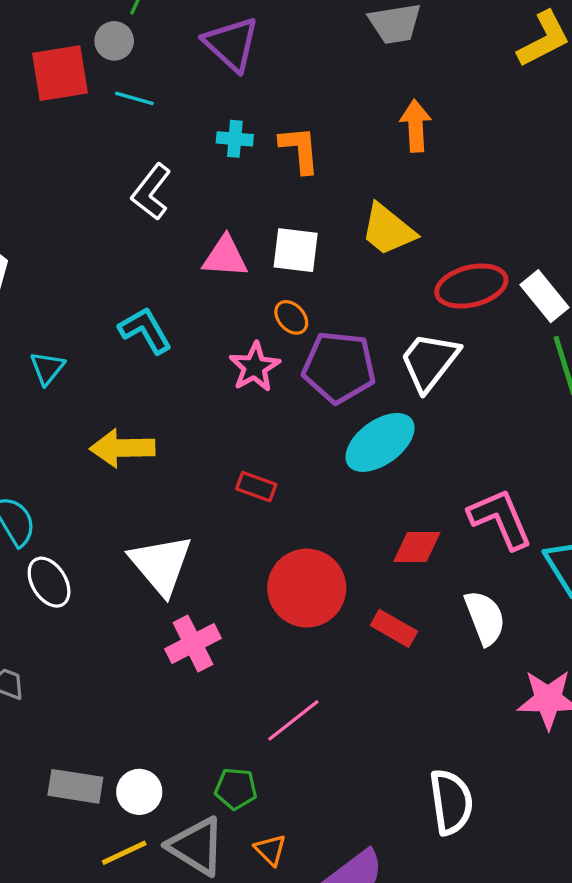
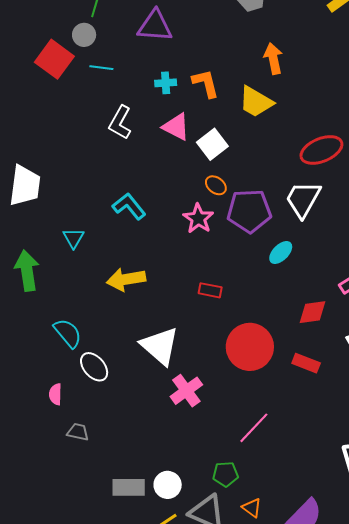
purple triangle: (231, 44) -> (155, 26), turned -30
red square: (60, 73) -> (54, 59), turned -36
yellow trapezoid: (388, 230) -> (256, 102), moved
white square: (296, 250) -> (212, 144), turned -36
pink triangle: (225, 257) -> (176, 127), moved, turned 32
cyan ellipse: (380, 442) -> (281, 252), size x0.6

